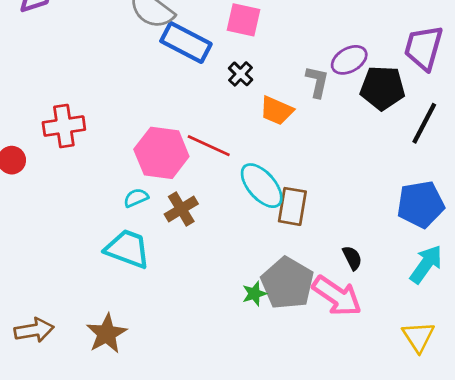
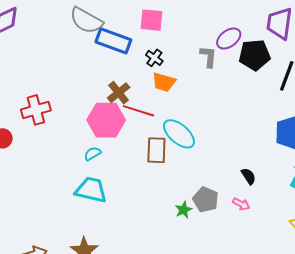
orange trapezoid: (277, 111) -> (164, 82), moved
brown rectangle: (292, 206) -> (156, 150), moved
brown cross: (181, 209) -> (119, 93), moved
gray pentagon: (287, 283) -> (206, 200), size x0.7
pink arrow: (337, 296) -> (241, 204), size x0.5

